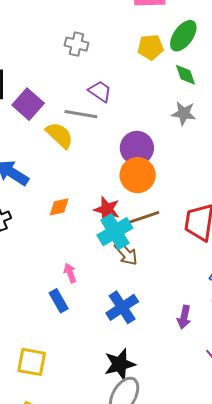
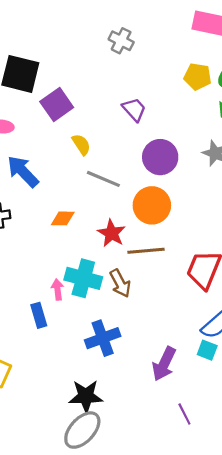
gray cross: (76, 44) -> (121, 41), moved
gray line: (81, 114) -> (103, 179), moved
yellow semicircle: (60, 135) -> (81, 144), size x0.7
purple circle: (137, 148) -> (160, 157), moved
cyan cross: (115, 232) -> (83, 278), moved, turned 32
purple arrow: (184, 317) -> (164, 364), size x1.4

